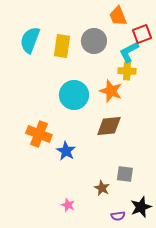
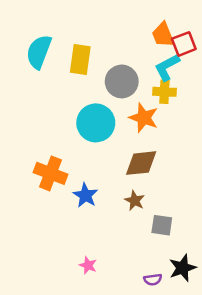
orange trapezoid: (118, 16) -> (163, 35), moved
gray circle: (94, 41) -> (122, 81), moved
brown star: (102, 188) -> (135, 201), moved

